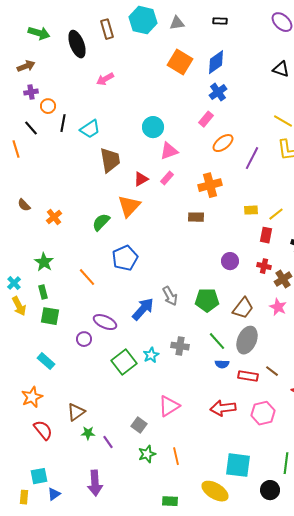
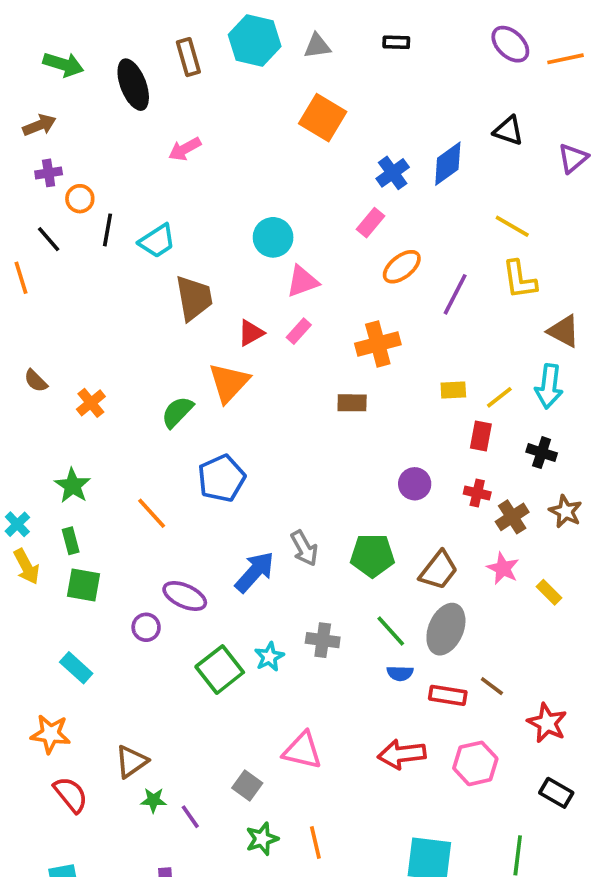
blue diamond: (216, 62) -> (448, 164), moved
orange star: (32, 397) -> (50, 734), turned 30
pink triangle: (169, 406) -> (302, 751), turned 45

